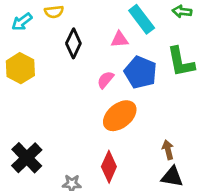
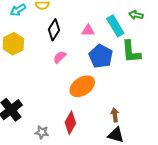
cyan rectangle: (142, 19) -> (115, 26), moved
pink semicircle: (105, 80) -> (60, 57), moved

